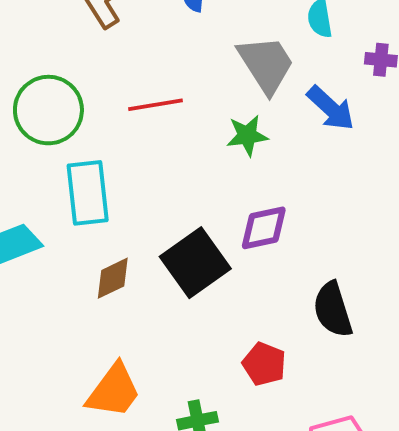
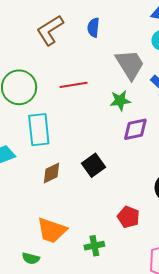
purple diamond: (264, 228) -> (135, 129), moved
black square: (195, 263) -> (94, 165), size x0.7
orange trapezoid: (114, 391) -> (52, 230), turned 72

